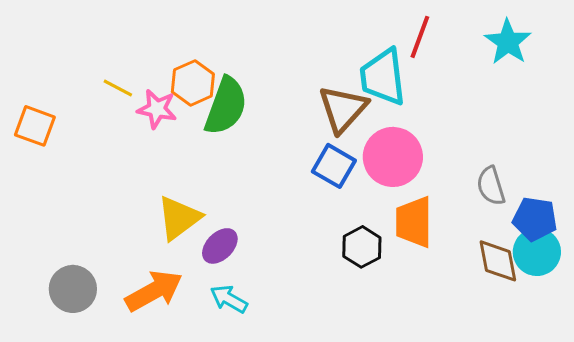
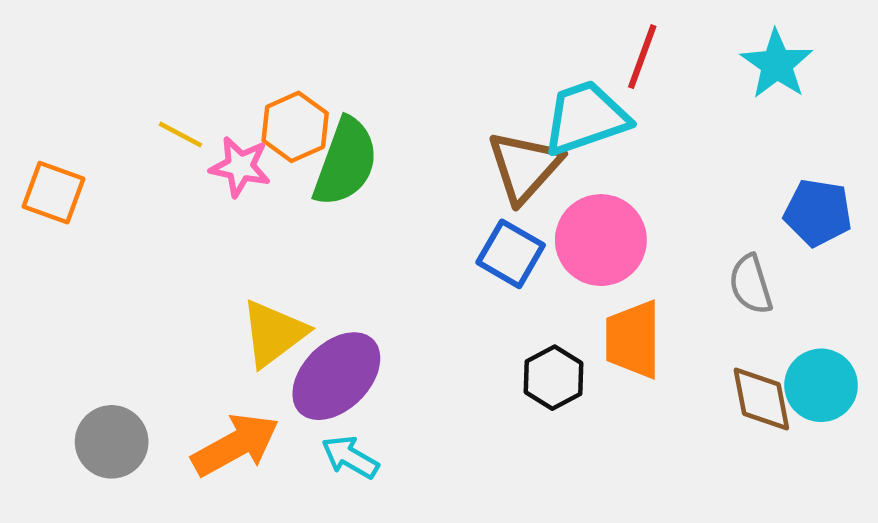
cyan trapezoid: (383, 77) -> (586, 118), turned 78
blue pentagon: (535, 219) -> (818, 213), moved
purple ellipse: (220, 246) -> (336, 376), size x1.6

